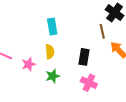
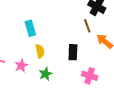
cyan rectangle: (52, 27) -> (30, 28), moved
pink cross: (89, 83) -> (90, 76), moved

